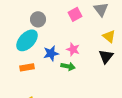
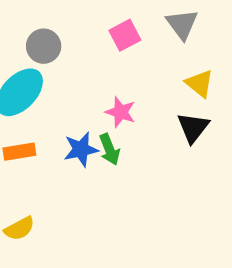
blue star: (51, 53) -> (81, 149), moved
green arrow: (68, 66) -> (109, 149), turned 56

